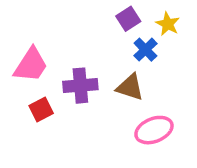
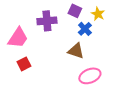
purple square: (128, 19) -> (75, 11), turned -32
purple cross: (80, 86) -> (47, 21), moved

